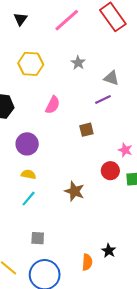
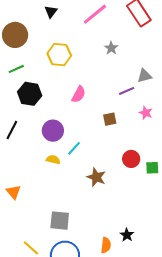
gray star: (78, 63) -> (111, 48), moved
gray triangle: (111, 78) -> (144, 76), moved, turned -35
pink star: (125, 150) -> (146, 113), moved
cyan line: (29, 199) -> (74, 148), moved
gray square: (38, 238) -> (60, 221), size x1.5

